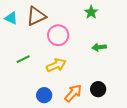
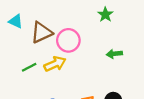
brown triangle: (36, 16) -> (41, 33), moved
yellow arrow: (56, 65) -> (55, 64), moved

